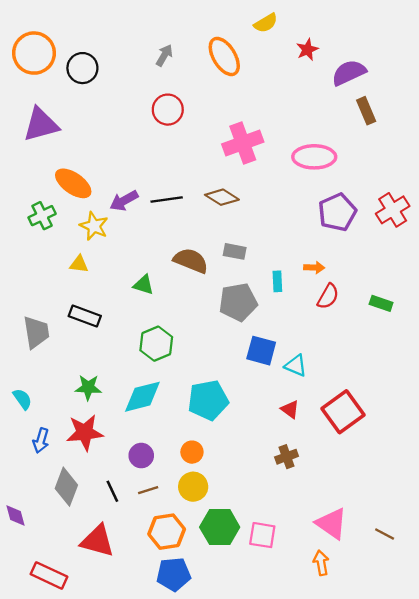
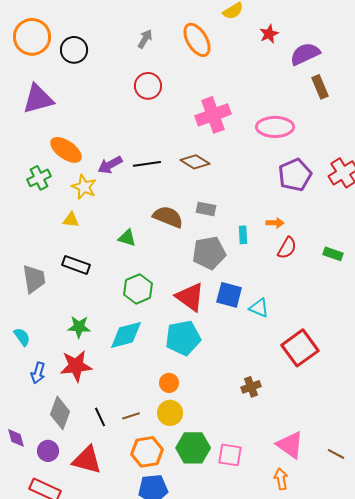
red triangle: (290, 409) -> (190, 297), moved, size x1.8
purple circle: (141, 456) -> (48, 451), moved

